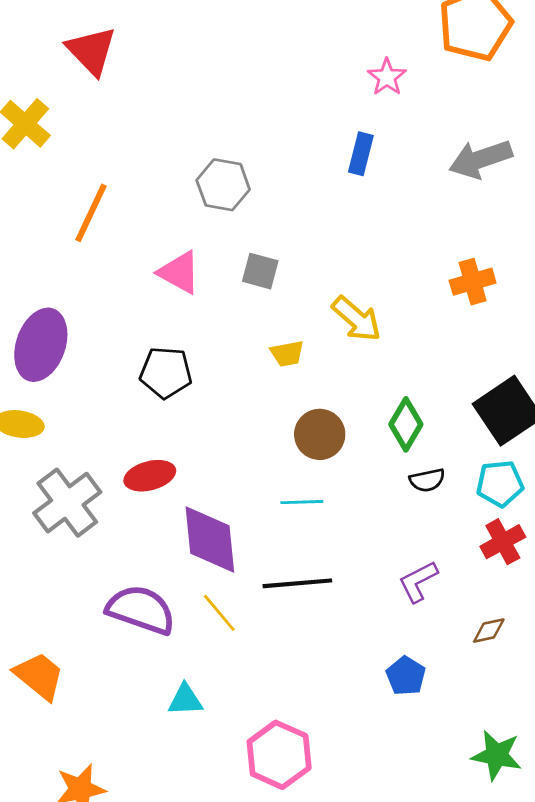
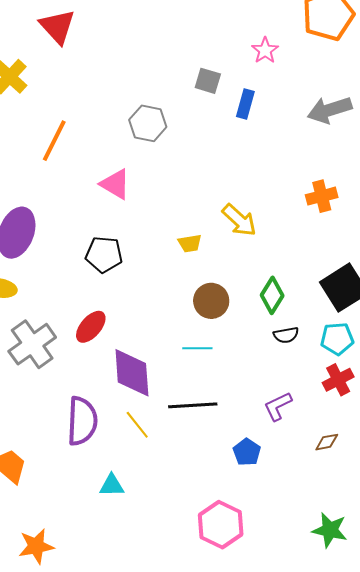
gray square: (260, 271) -> (208, 81), moved
red ellipse: (150, 476) -> (91, 327), turned -36
purple semicircle: (141, 610) -> (82, 421), turned 72
blue pentagon: (406, 676) -> (247, 452), moved
pink hexagon: (279, 755) -> (221, 525), moved

